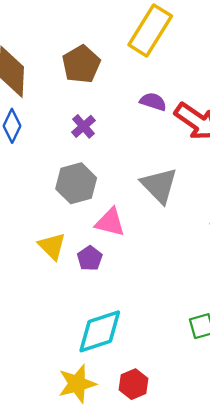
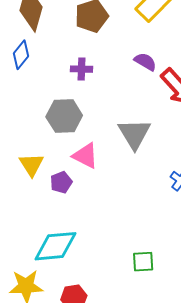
purple cross: (84, 126) -> (81, 69), turned 30

